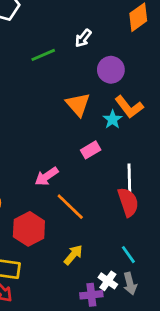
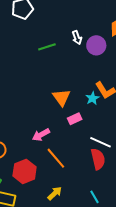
white arrow: (83, 38) -> (77, 38), turned -64
purple circle: (111, 70) -> (96, 45), moved
orange triangle: (78, 104) -> (61, 97), moved
white line: (129, 179) -> (101, 142), turned -70

